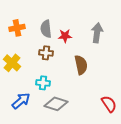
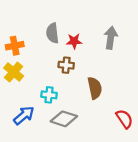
orange cross: (17, 28) -> (15, 46), moved
brown cross: (46, 53) -> (66, 65), moved
brown semicircle: (81, 65) -> (95, 88), moved

